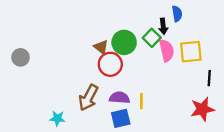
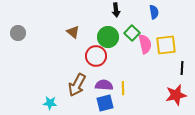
black arrow: (163, 26) -> (116, 10), moved
brown triangle: (101, 47) -> (73, 32), moved
gray circle: (20, 57) -> (18, 33), moved

